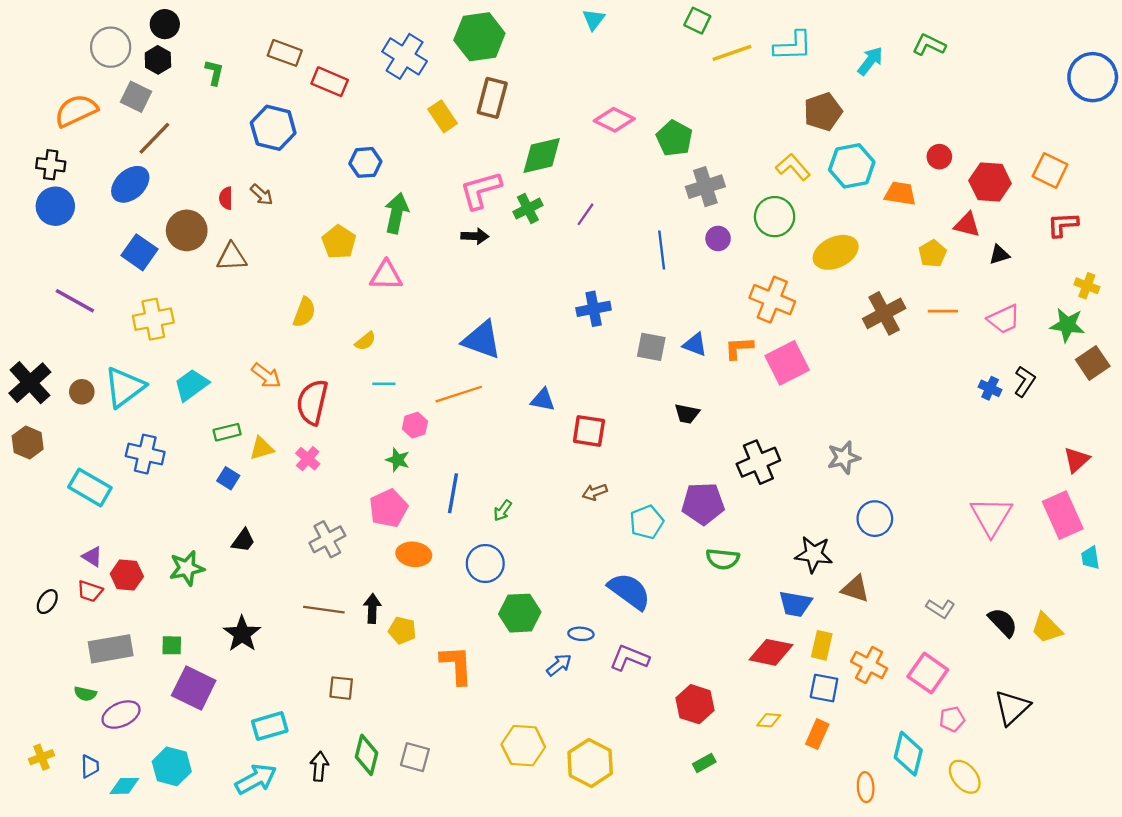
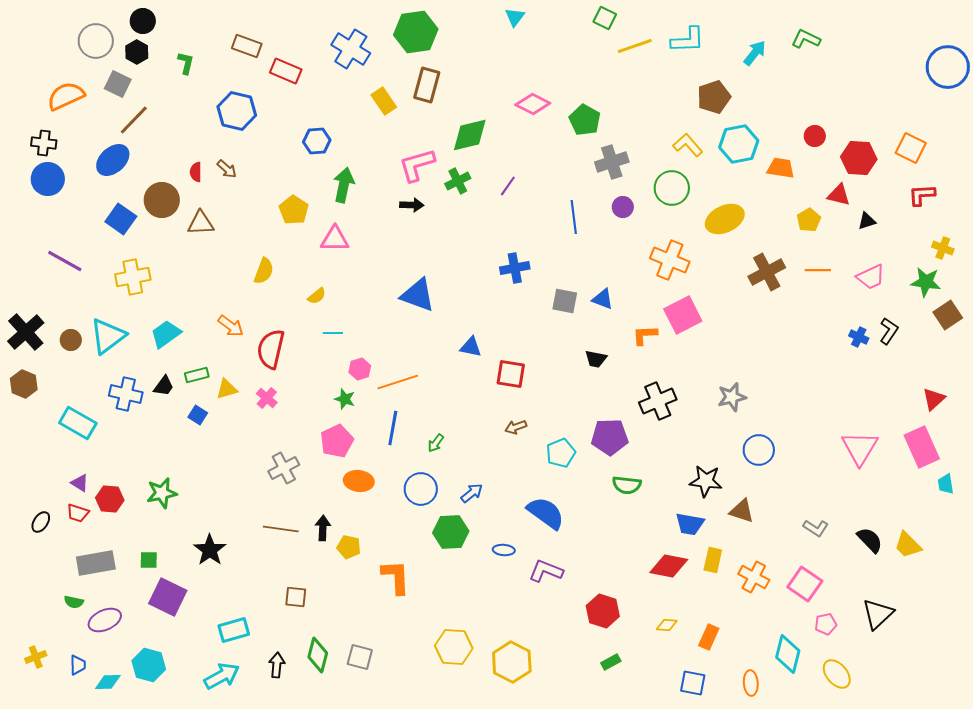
orange L-shape: (739, 348) -> (645, 335), moved
orange line: (459, 394) -> (398, 382), moved
black trapezoid: (243, 540) -> (164, 386), moved
blue arrow: (559, 665) -> (472, 493), moved
blue square: (824, 688) -> (693, 683), moved

